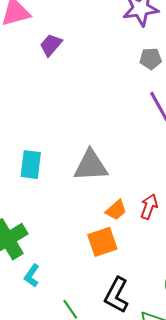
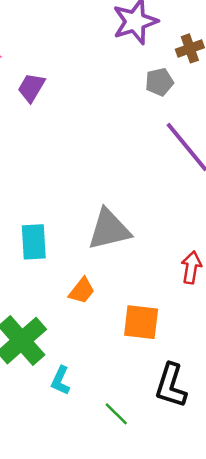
orange trapezoid: (116, 210) -> (82, 291), moved
orange square: (102, 242) -> (141, 322), turned 36

